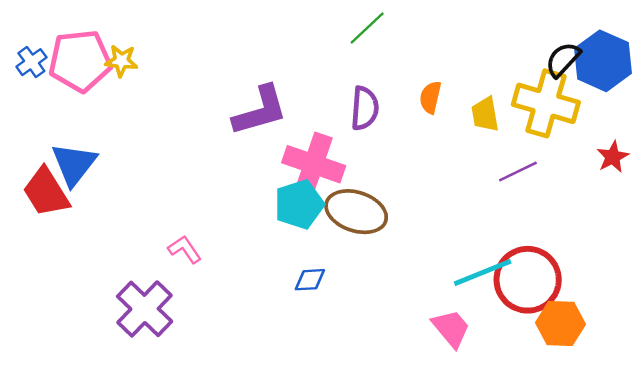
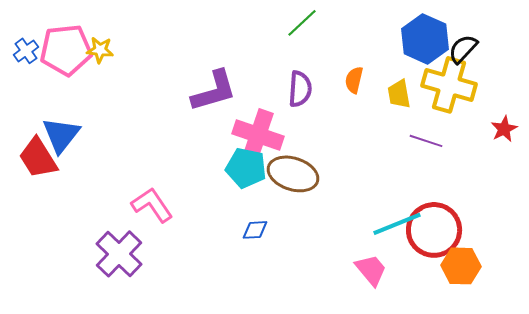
blue hexagon: (603, 61) -> (425, 39), moved
purple line: (518, 171) -> (426, 141), turned 44
cyan pentagon: (299, 204) -> (246, 168), turned 30
pink L-shape: (185, 249) -> (152, 205), size x1.5

